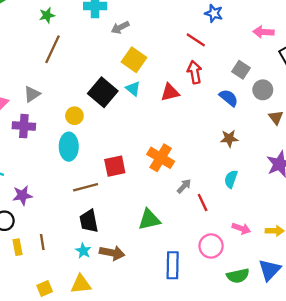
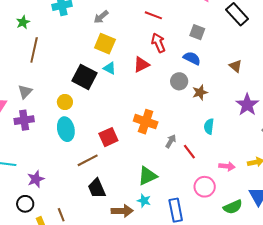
gray arrow: (120, 27) -> (101, 17), moved
gray circle: (263, 90) -> (179, 81), moved
cyan star: (83, 251) -> (144, 201), moved

